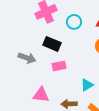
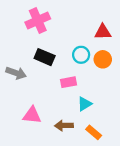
cyan circle: (74, 22) -> (81, 55), moved
pink rectangle: (59, 66) -> (69, 82), moved

